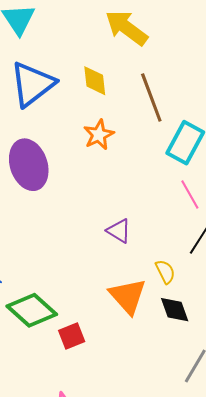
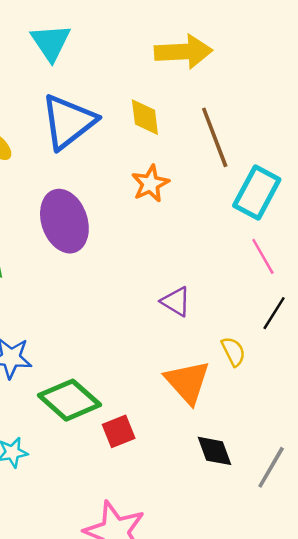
yellow arrow: (126, 28) -> (183, 52), turned 141
black diamond: (175, 310) -> (214, 451), moved

